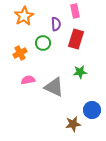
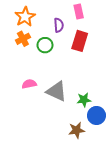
orange cross: (20, 53) -> (23, 39), moved
green star: (80, 72) -> (84, 100), moved

